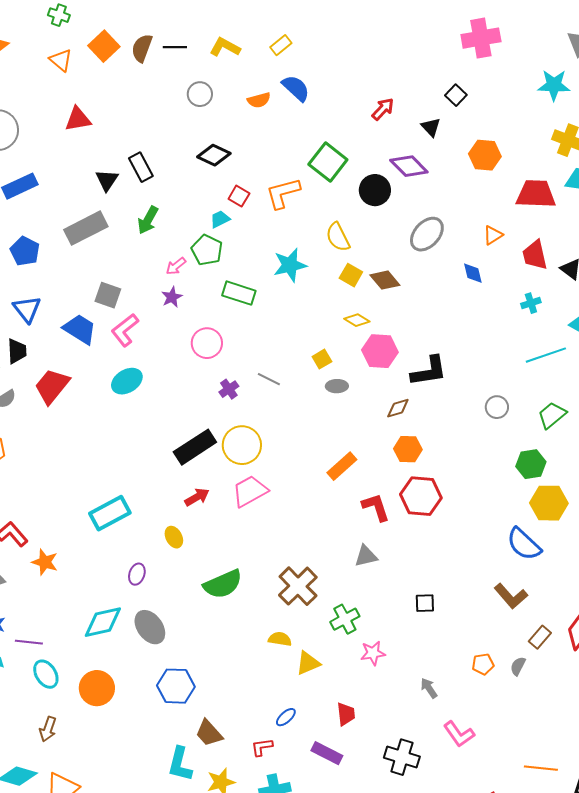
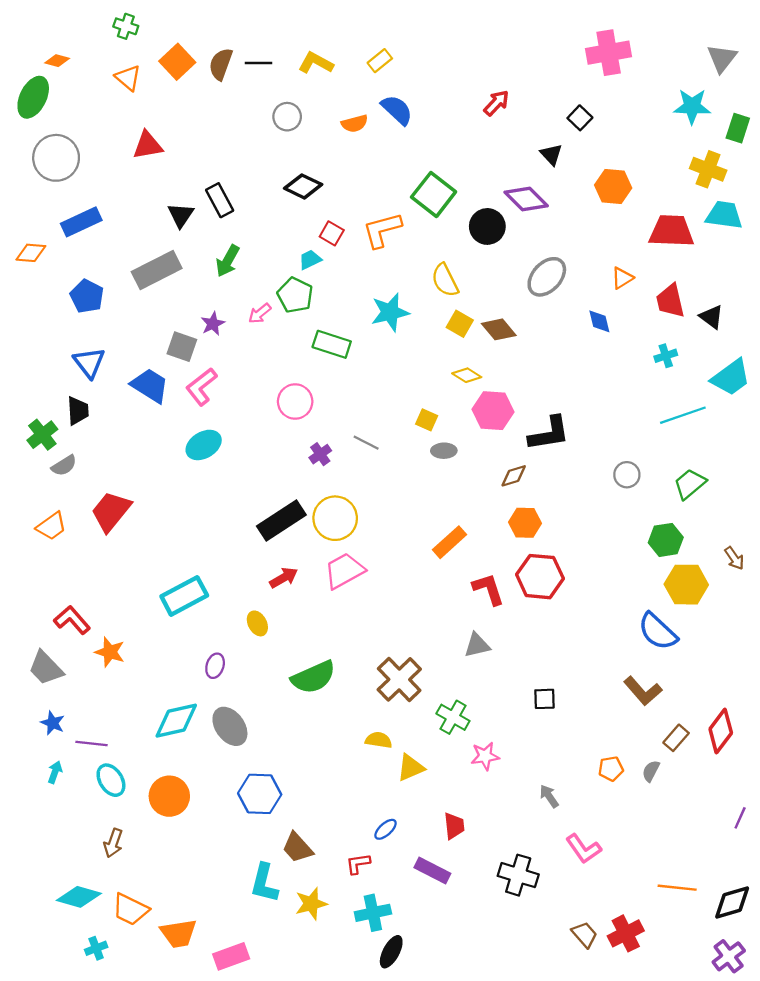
red arrow: (383, 109) -> (496, 103), moved
purple star: (172, 297) -> (213, 324), moved
yellow square: (322, 359) -> (427, 420), turned -36
red trapezoid: (52, 386) -> (111, 511), moved
green cross: (345, 619) -> (453, 717), turned -32

